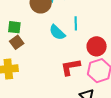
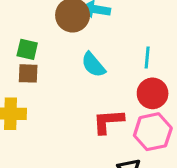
cyan line: (76, 23) -> (147, 57), moved
brown square: (17, 42) -> (28, 73), turned 32

